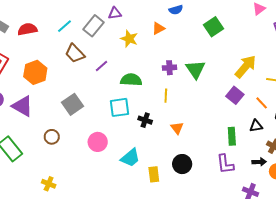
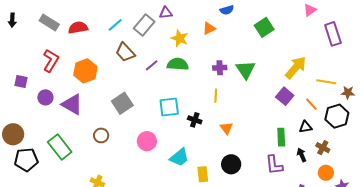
green semicircle: (131, 80) -> (178, 64), moved
black arrow: (259, 162) -> (302, 155), moved, turned -112

